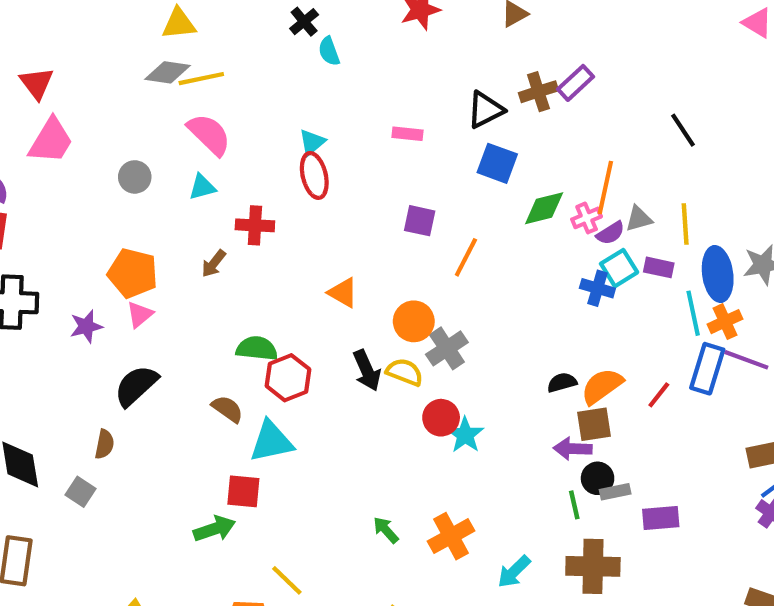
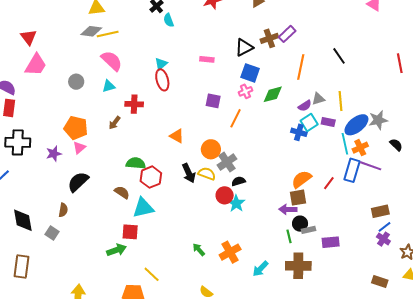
orange line: (605, 187) -> (301, 67), moved
pink cross: (587, 218) -> (245, 91), moved
blue ellipse: (718, 274) -> (356, 125), turned 60
black semicircle: (562, 383) -> (238, 181), moved

